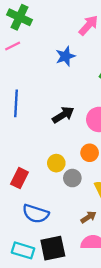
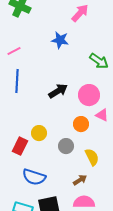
pink line: (13, 46) -> (14, 51), moved
blue star: (65, 56) -> (60, 40), turned 30
yellow circle: (56, 163) -> (39, 133), moved

